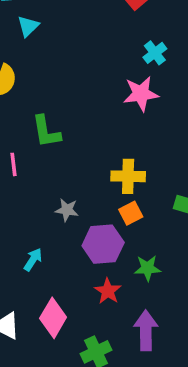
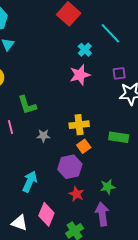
gray star: (67, 210) -> (43, 136), moved
cyan arrow: (33, 260) -> (30, 182), size x1.5
green star: (147, 268) -> (108, 187), moved

